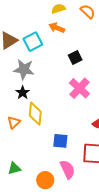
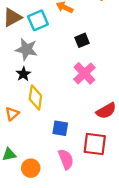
orange triangle: (14, 122) -> (12, 114), moved
orange circle: (45, 180) -> (31, 168), moved

